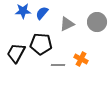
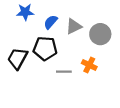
blue semicircle: (42, 13) -> (51, 22), moved
gray circle: (97, 22) -> (100, 34), moved

